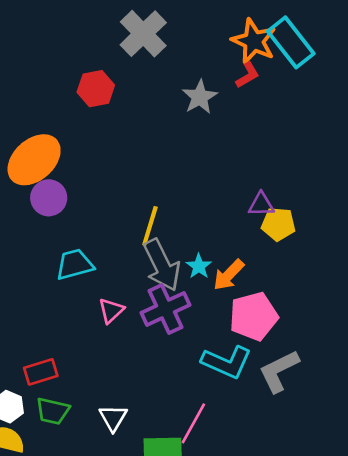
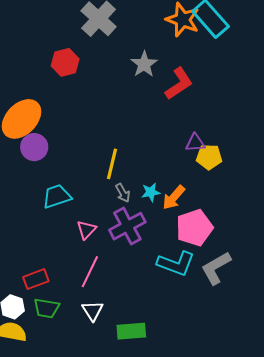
red L-shape: (248, 75) -> (179, 84), moved, size x1.6
gray arrow: (162, 265) -> (123, 193), size x0.5
cyan star: (199, 266) -> (151, 192), turned 30
pink line: (193, 423) -> (90, 272), moved

